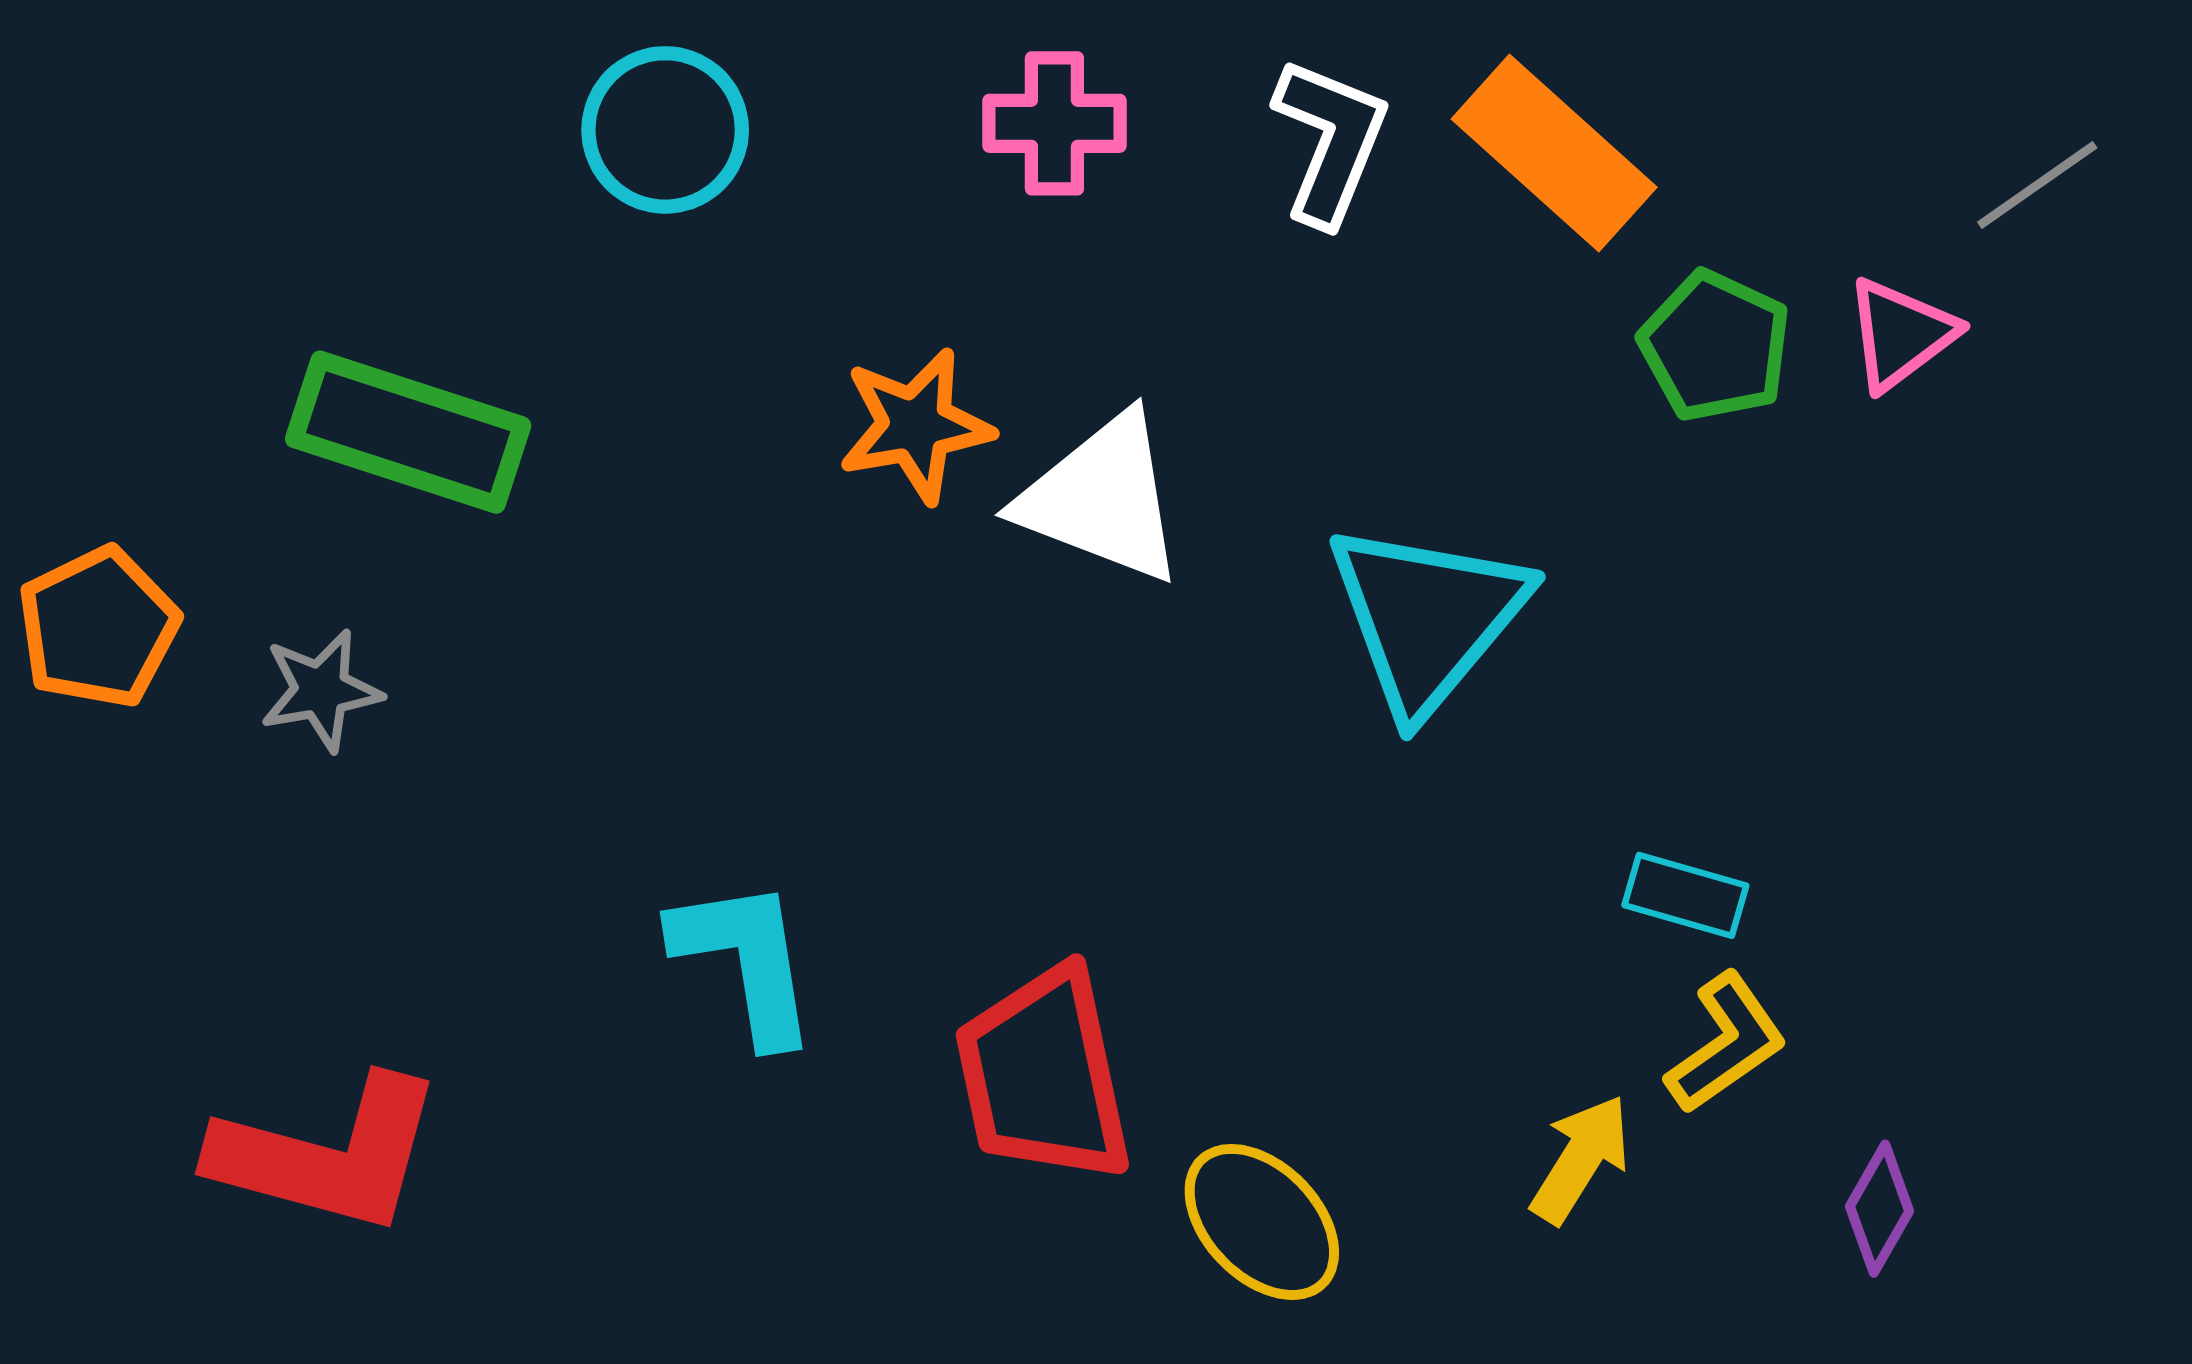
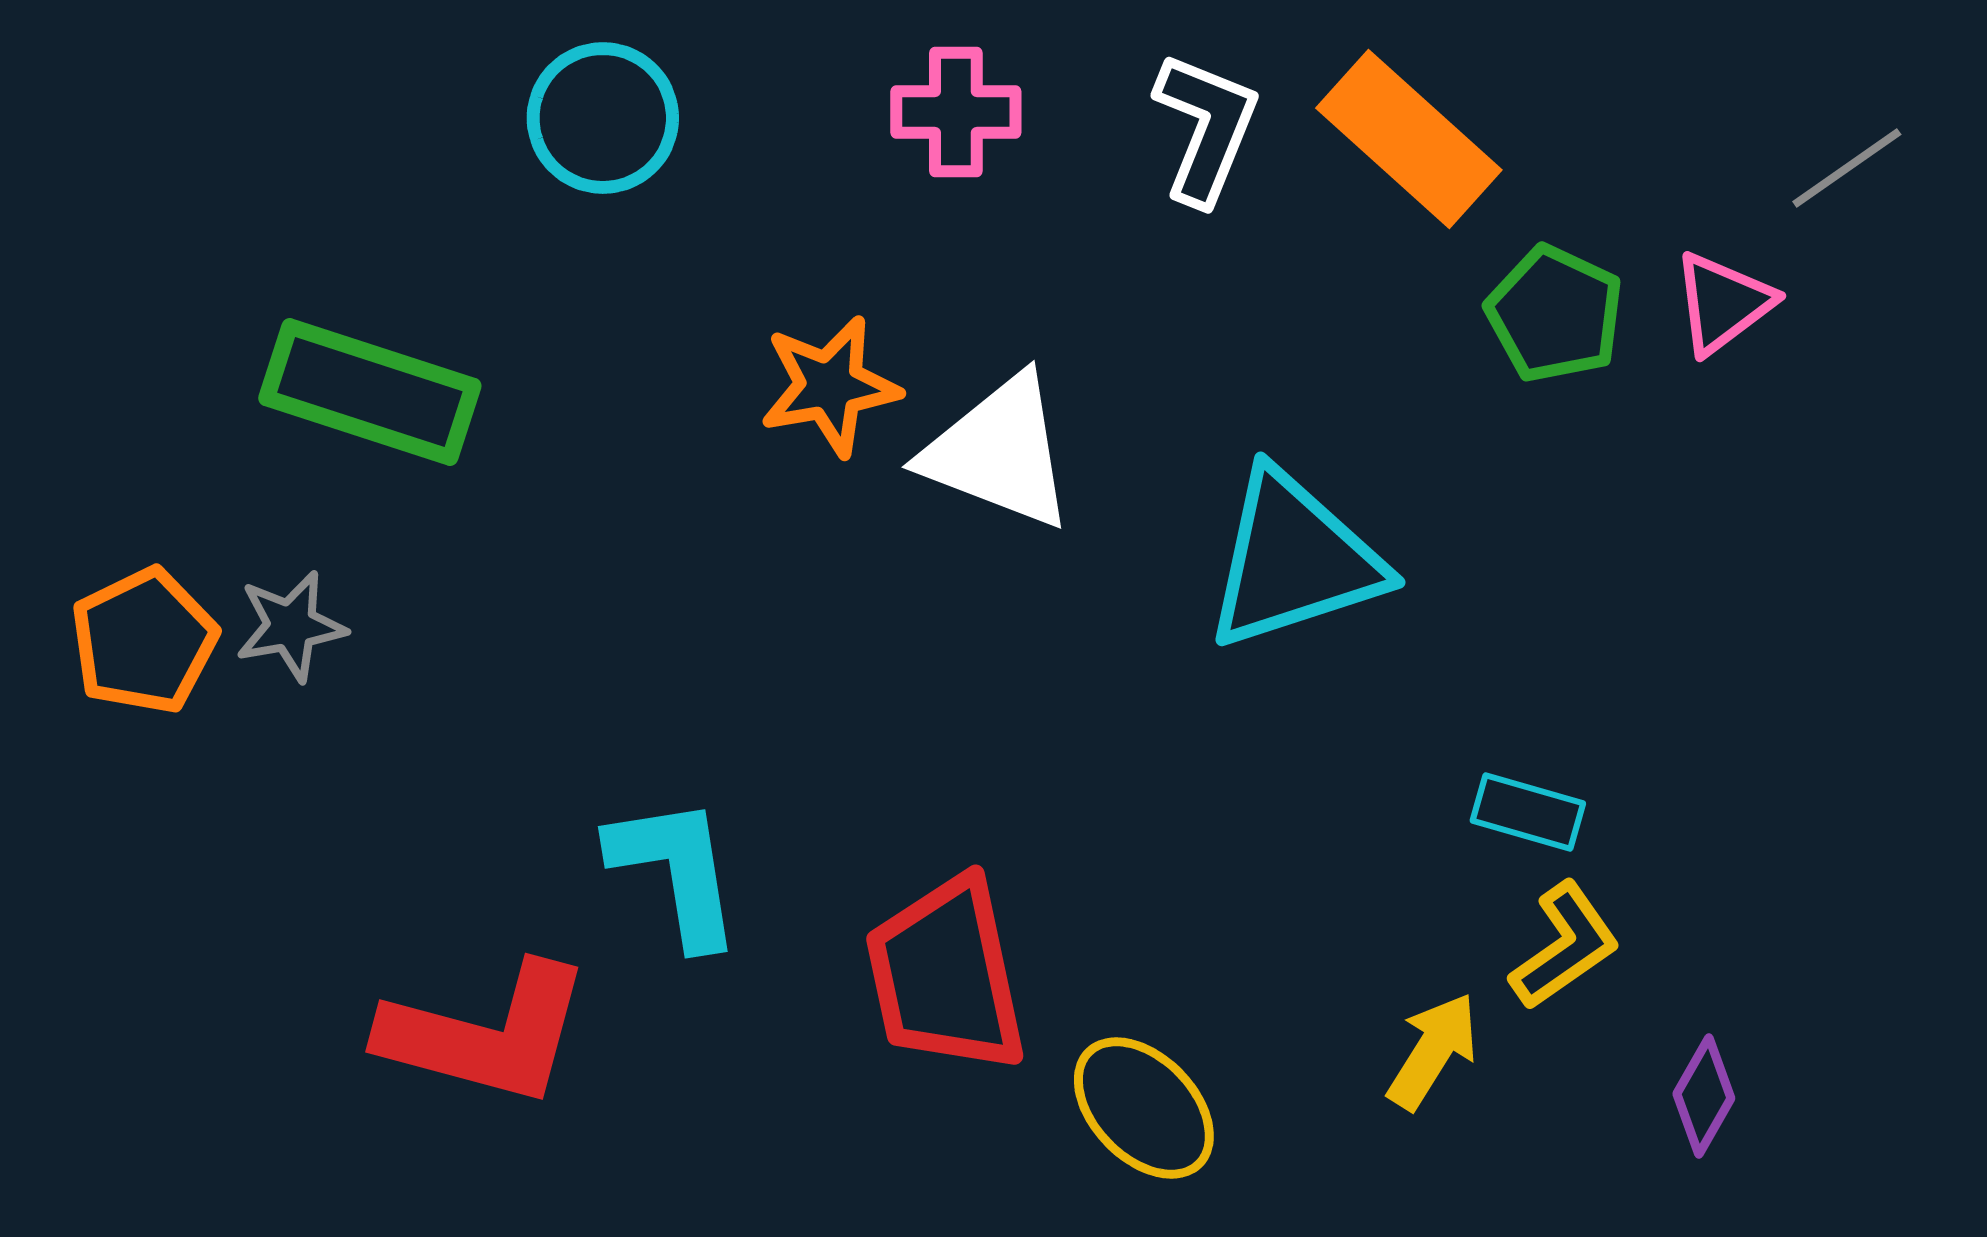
cyan triangle: (1427, 617) -> (1294, 560), turned 32
orange pentagon: (98, 627) -> (144, 641), moved
red L-shape: (328, 1155) -> (486, 1034), moved

